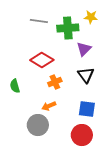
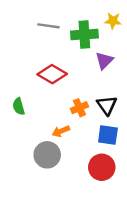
black triangle: (86, 75) -> (107, 105), moved
orange cross: (55, 82) -> (79, 108), moved

